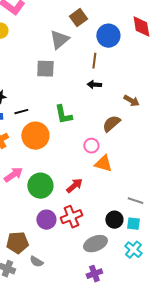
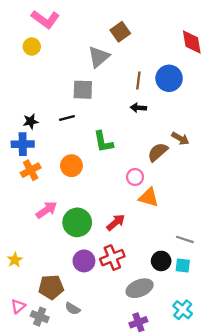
blue circle: (108, 36) -> (169, 78), moved
brown arrow: (131, 101) -> (180, 138), moved
black line: (21, 112) -> (67, 118), moved
orange circle: (35, 136) -> (71, 166), size x0.7
cyan cross: (133, 250) -> (183, 310), moved

